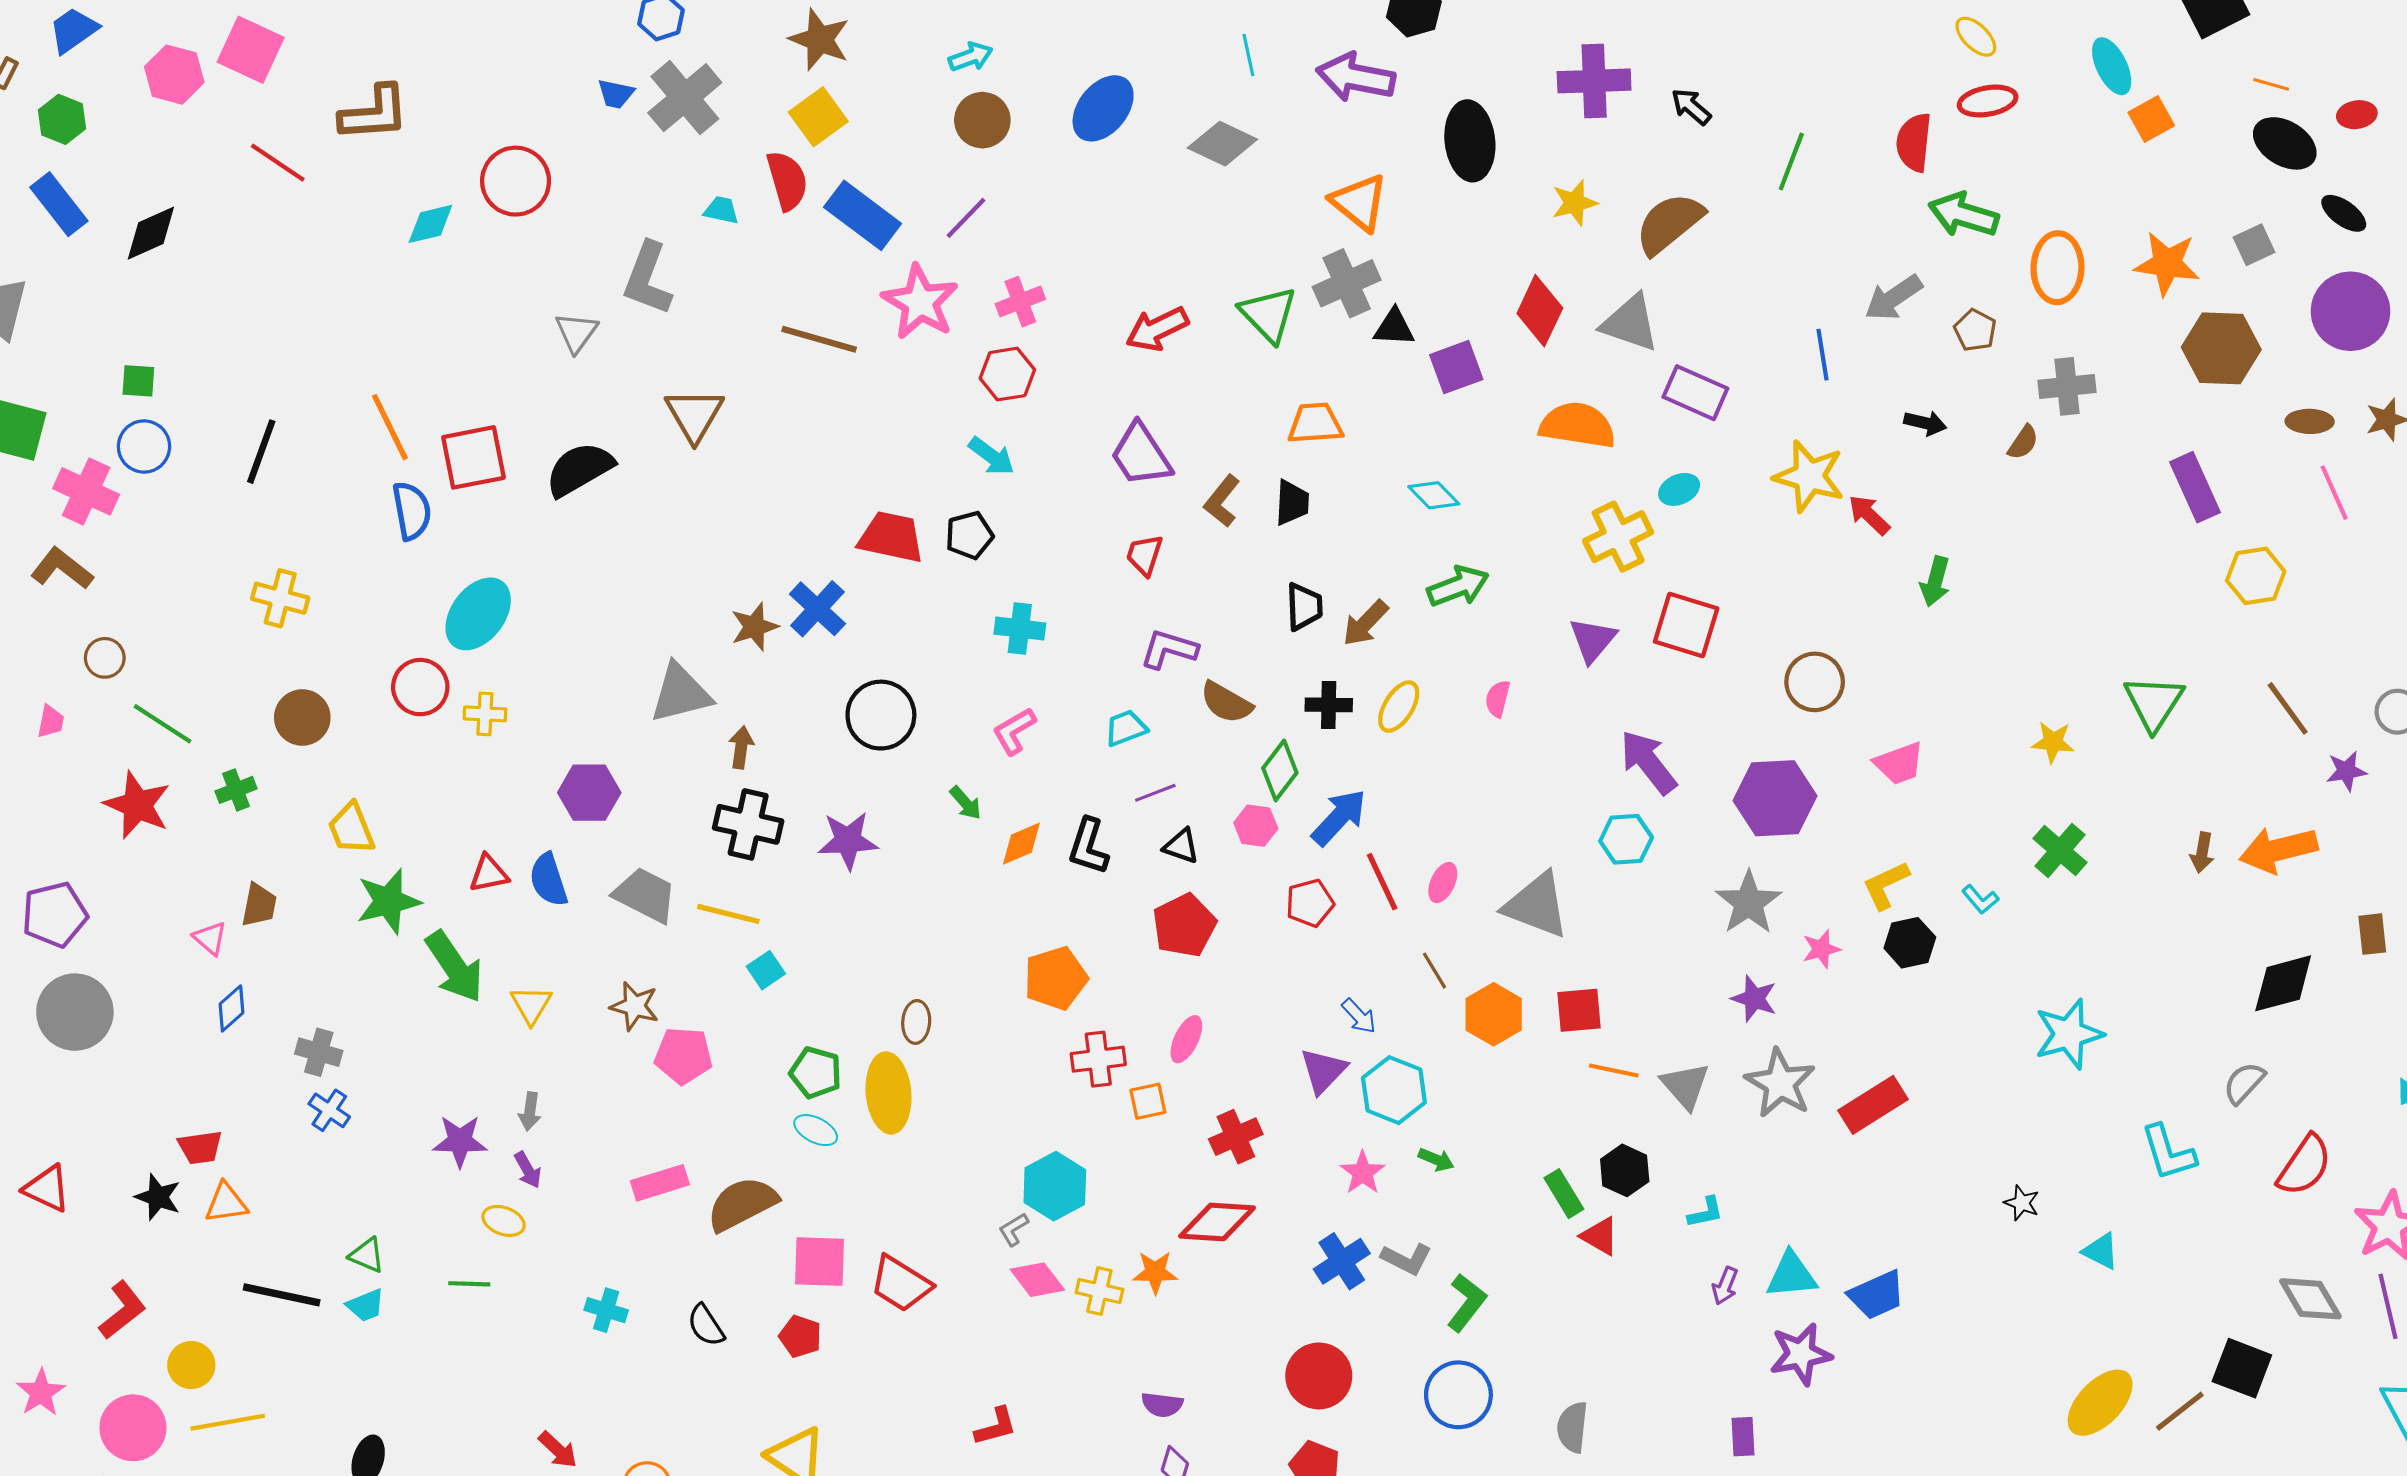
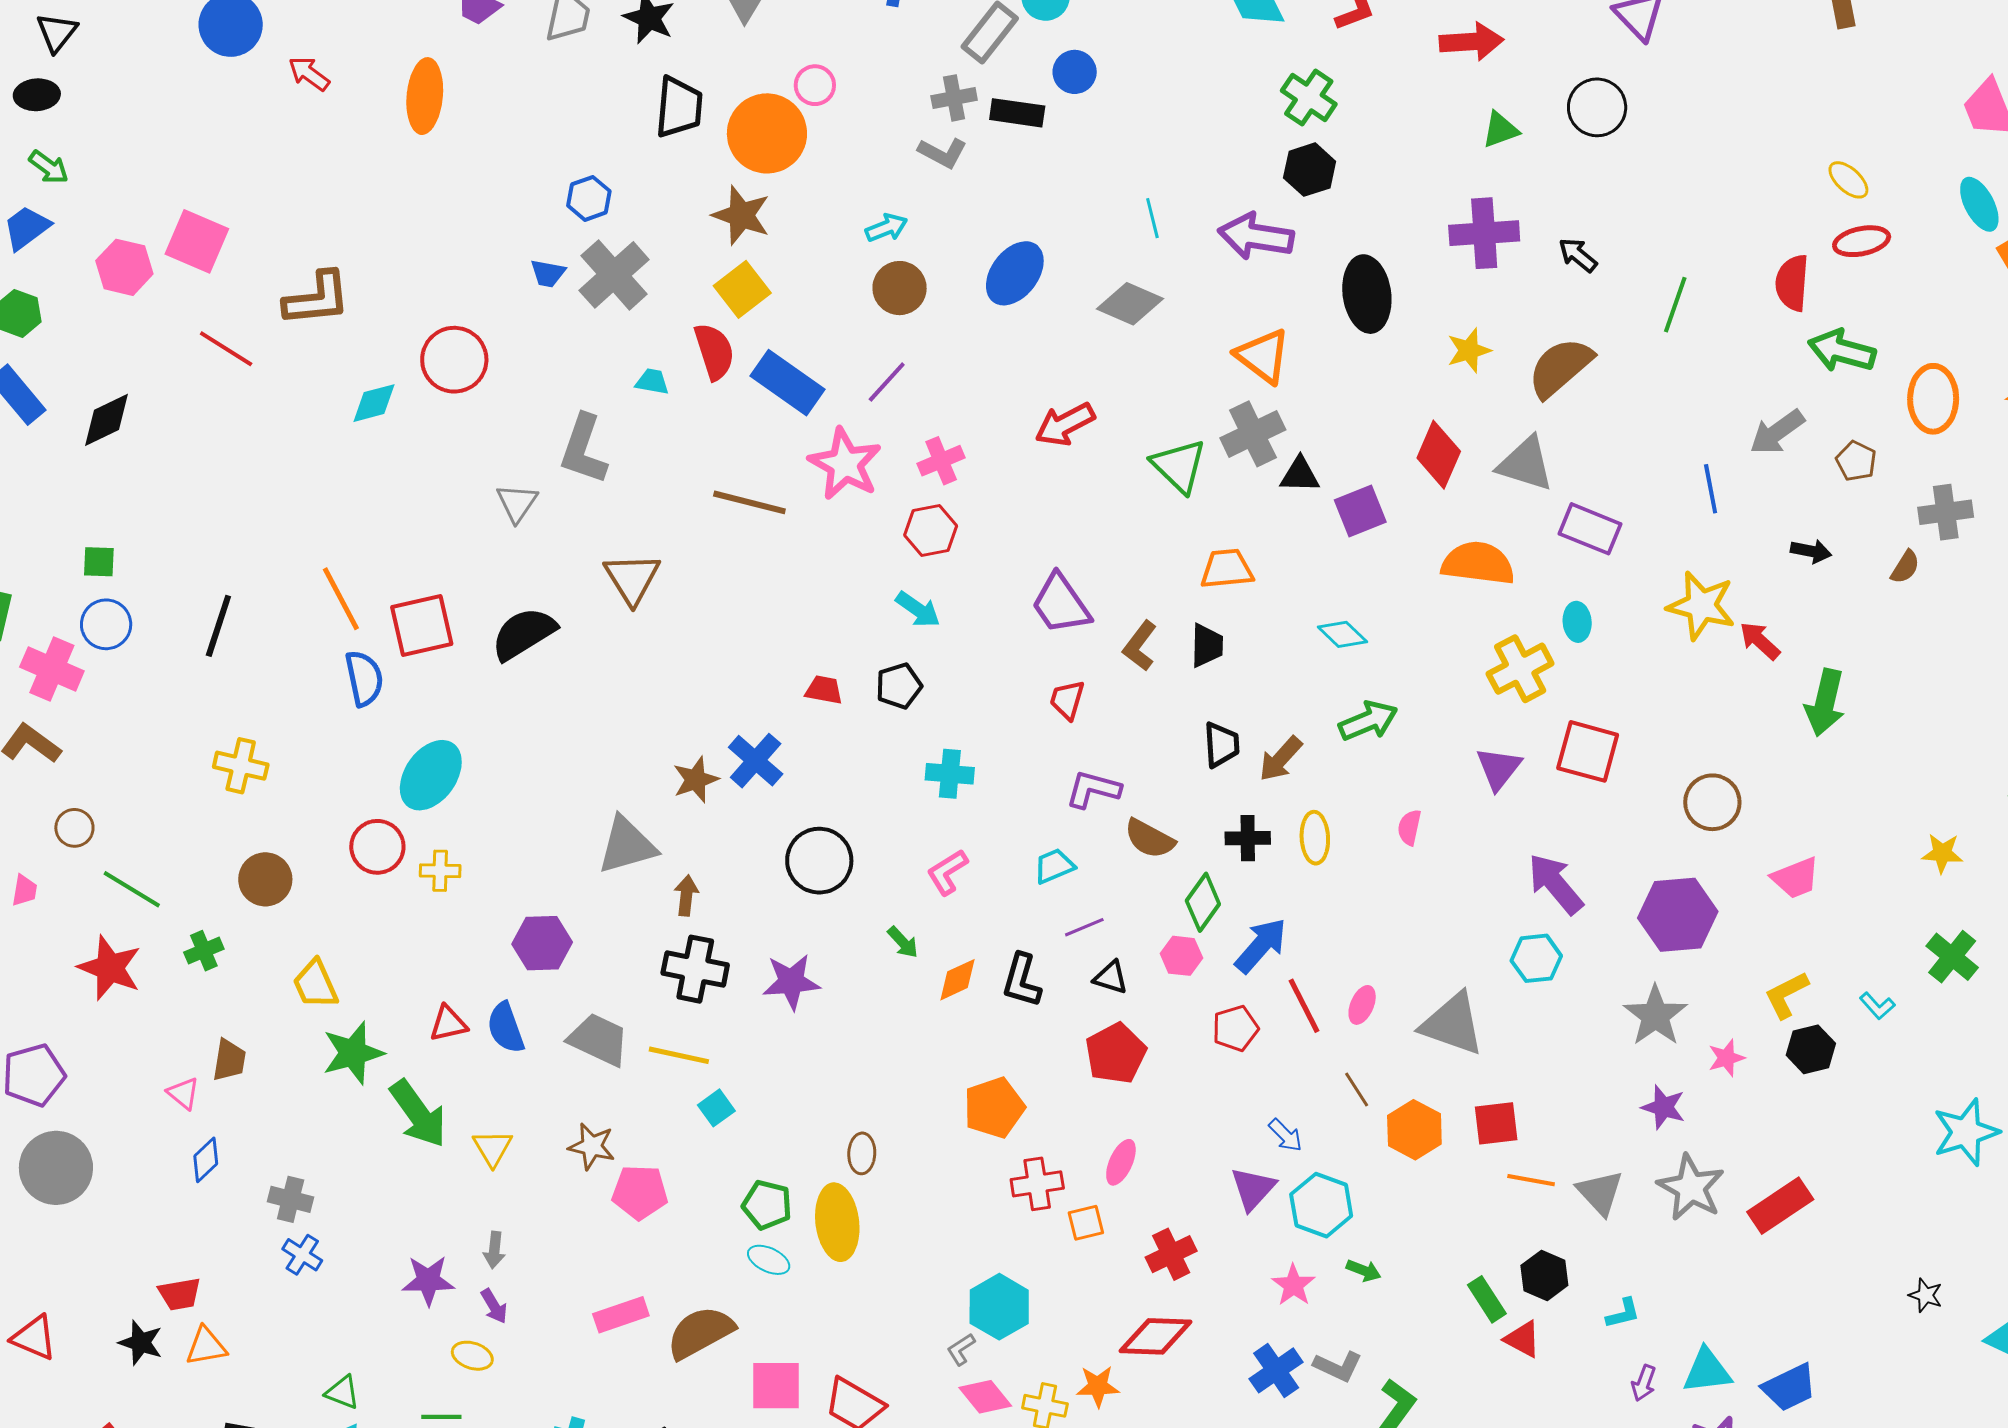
red arrow: (1157, 329) -> (1065, 424), moved
cyan ellipse: (1679, 489) -> (1577, 622), turned -69
red trapezoid: (891, 537) -> (824, 690), size x0.6
green arrow: (1935, 581) -> (1825, 703), size x1.4
yellow ellipse: (1399, 707) -> (1315, 838), turned -33

